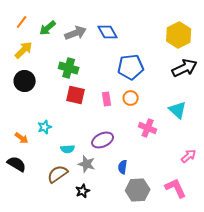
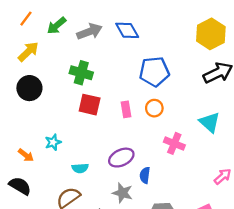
gray star: (87, 164) -> (123, 193), moved
blue semicircle: (123, 167) -> (145, 175), moved

